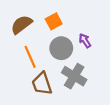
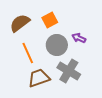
purple arrow: (85, 41) -> (79, 38), turned -32
brown trapezoid: (42, 84) -> (39, 78), turned 90

